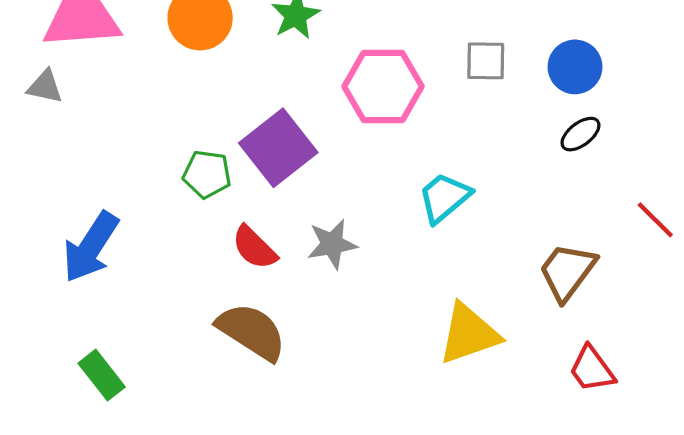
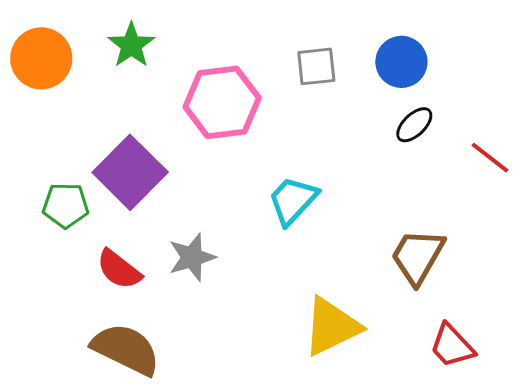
red line: (655, 220) -> (490, 158), moved

